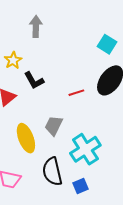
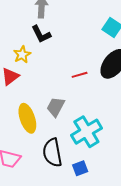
yellow star: (13, 60) -> (22, 55), moved
black L-shape: (34, 80) -> (41, 34), moved

